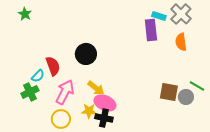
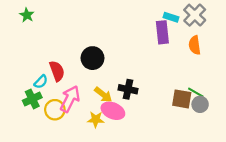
green line: (197, 86) -> (196, 93), moved
black cross: (104, 118) -> (128, 89), moved
yellow circle: (61, 119) -> (55, 110), moved

